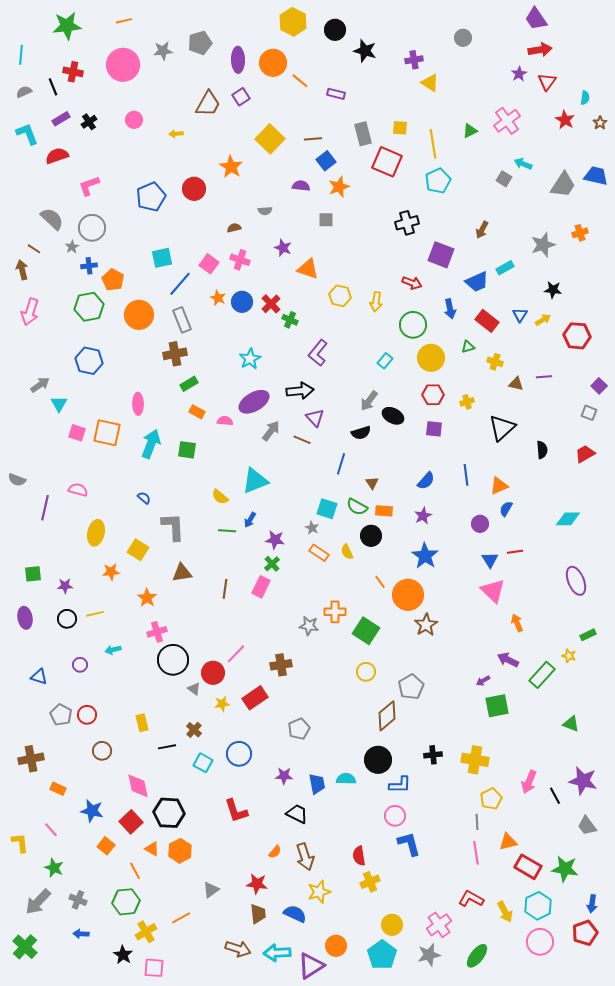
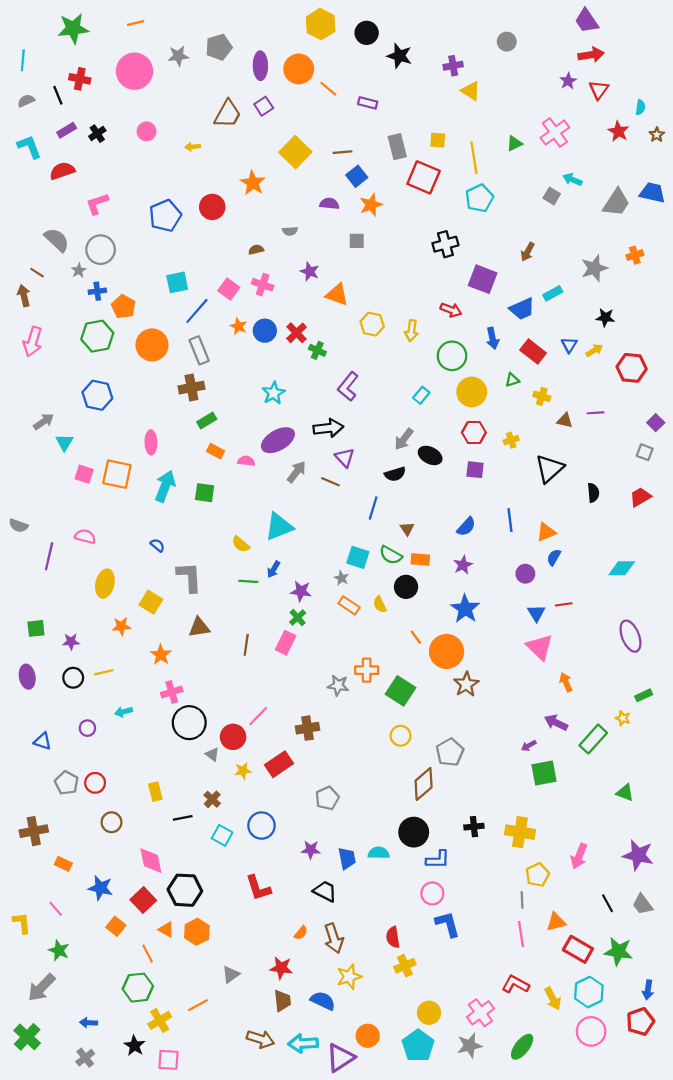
black line: (555, 796) -> (607, 903), moved
gray cross: (78, 900) -> (85, 1058), moved, turned 30

